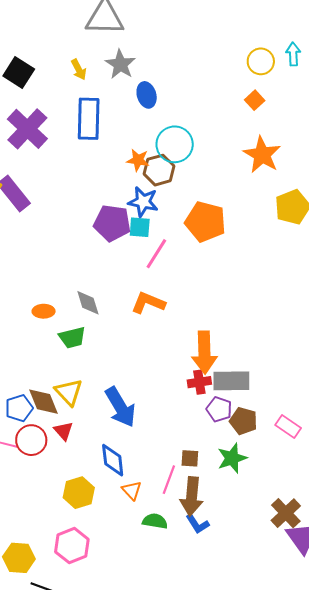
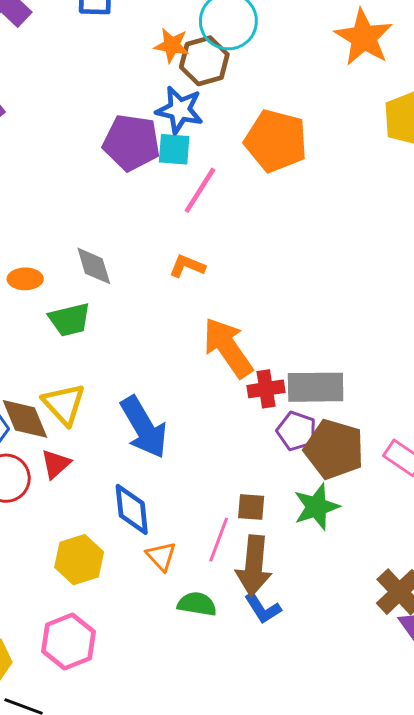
orange L-shape: (148, 303) -> (187, 266), size x0.7
orange arrow: (204, 352) -> (228, 348), moved, turned 147
brown pentagon: (243, 421) -> (334, 449), size x1.4
red triangle: (63, 431) -> (56, 464), turned 30

